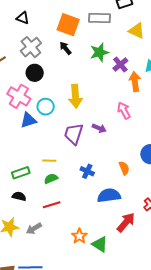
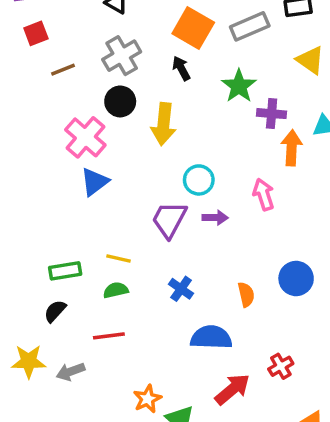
gray rectangle: (99, 18) -> (250, 26), turned -35
green star: (99, 52) -> (239, 86), turned -30
purple cross: (120, 64) -> (272, 114), turned 35
yellow arrow: (75, 96) -> (164, 124), moved
cyan circle: (46, 107) -> (199, 180), moved
blue triangle: (28, 120) -> (95, 182), turned -30
purple arrow: (99, 128) -> (215, 218), turned -32
black semicircle: (19, 196) -> (55, 311), turned -72

